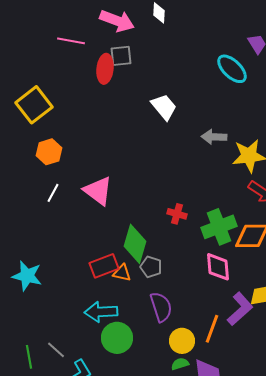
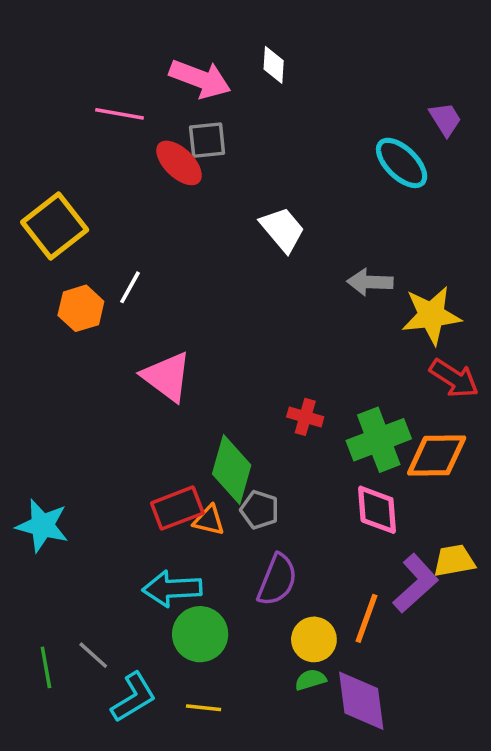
red ellipse: (105, 69) -> (179, 163), turned -52
white line: (53, 193) -> (130, 287), moved
purple semicircle: (161, 307) -> (277, 580), turned 40

